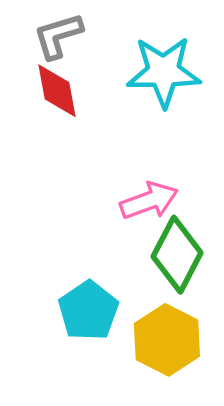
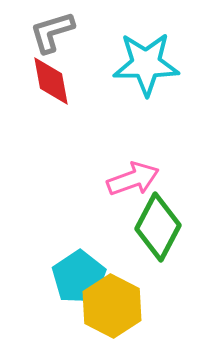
yellow hexagon: (167, 340) -> (112, 306), moved

